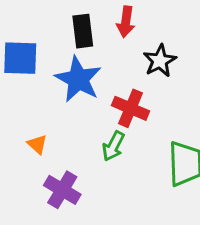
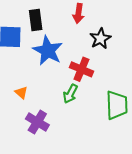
black rectangle: (83, 31) -> (36, 20), moved

